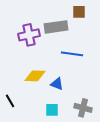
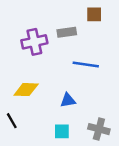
gray rectangle: (56, 27) -> (67, 32), size x0.7
yellow diamond: (35, 76) -> (26, 90), moved
blue triangle: (57, 84) -> (68, 100), turned -32

